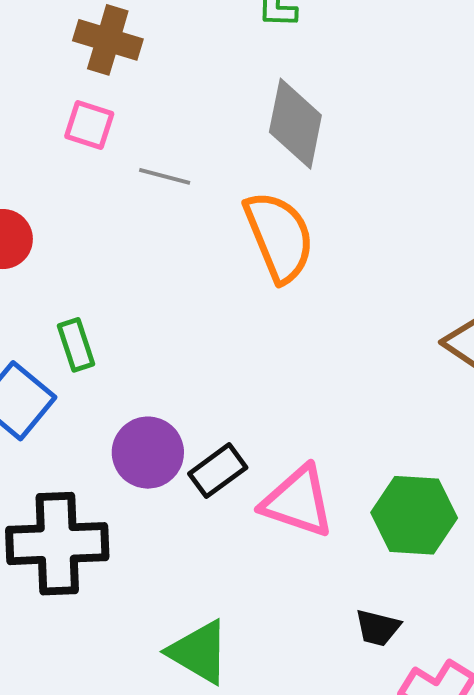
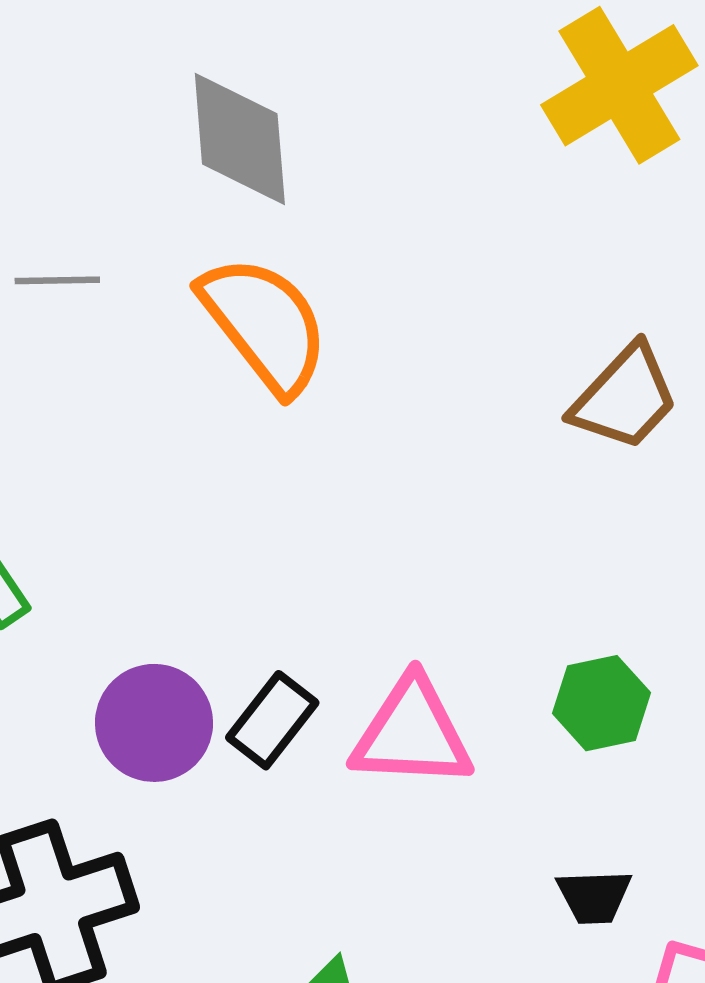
green hexagon: (414, 515) -> (601, 703), size x0.7

